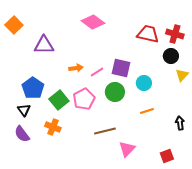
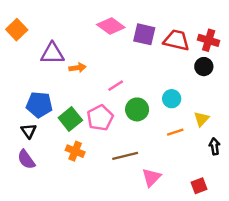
orange arrow: (76, 68) -> (77, 68), moved
purple square: (121, 68) -> (144, 34), moved
yellow triangle: (182, 75) -> (201, 119), moved
blue pentagon: (33, 88) -> (39, 105), turned -30
orange cross: (53, 127) -> (75, 151), moved

